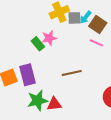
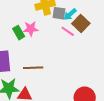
pink line: (96, 43) -> (68, 31), moved
brown line: (72, 73) -> (33, 68), moved

